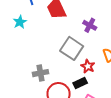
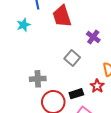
gray square: (72, 48) -> (72, 58), size x0.7
red star: (88, 66) -> (97, 86), moved

